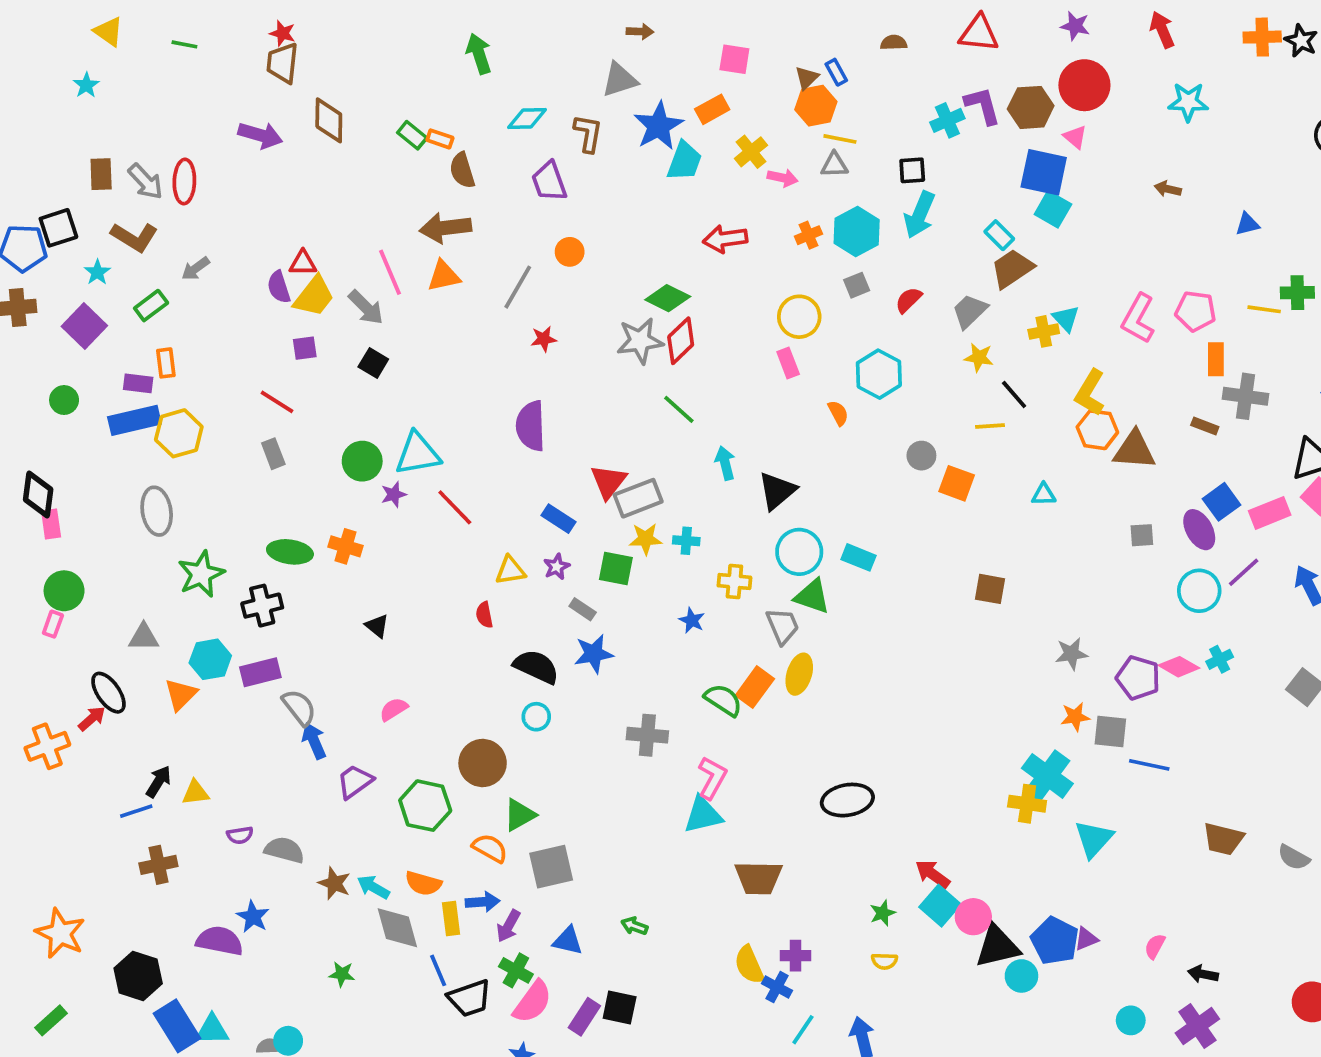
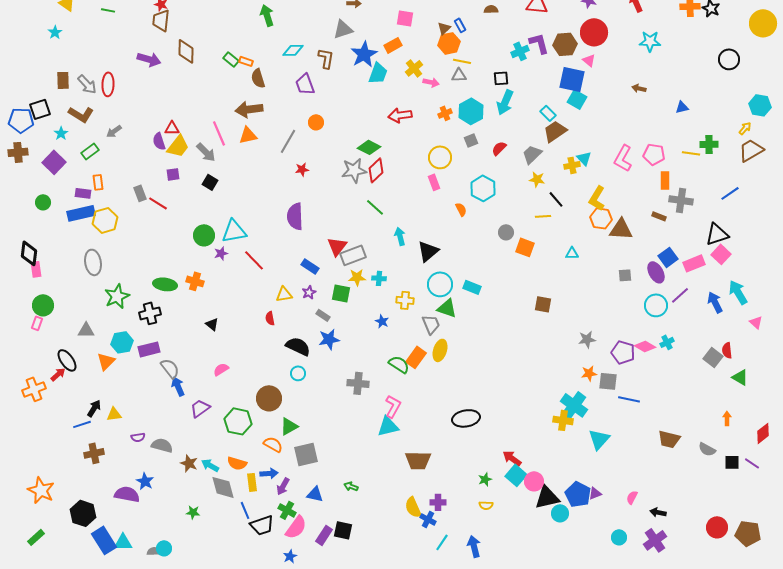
gray rectangle: (273, 454) -> (140, 193), moved

